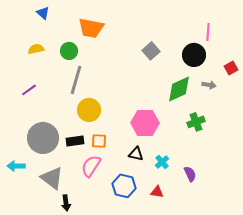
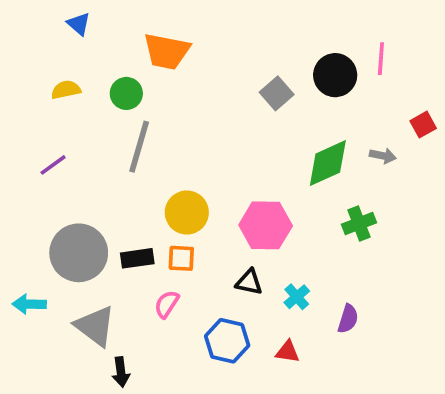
black circle: (194, 55) -> (335, 75), moved
yellow circle: (89, 110) -> (187, 213), moved
pink semicircle: (91, 166) -> (167, 304), size x0.7
purple semicircle: (190, 174) -> (348, 319), turned 42

